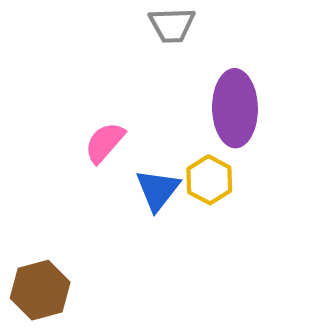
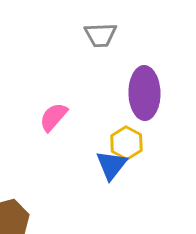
blue triangle: (158, 190) -> (111, 165), moved

